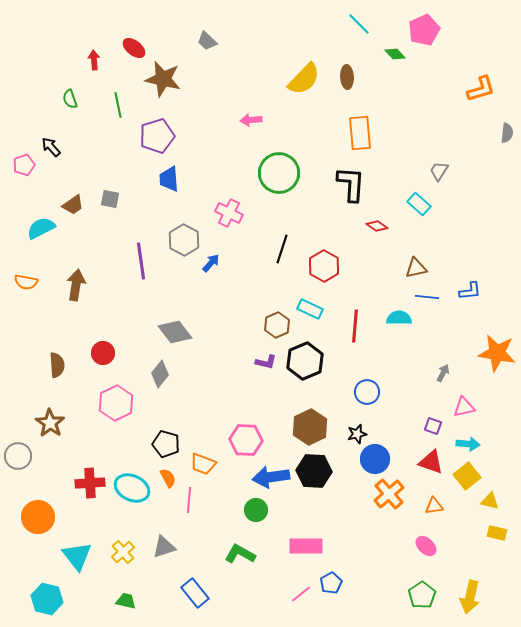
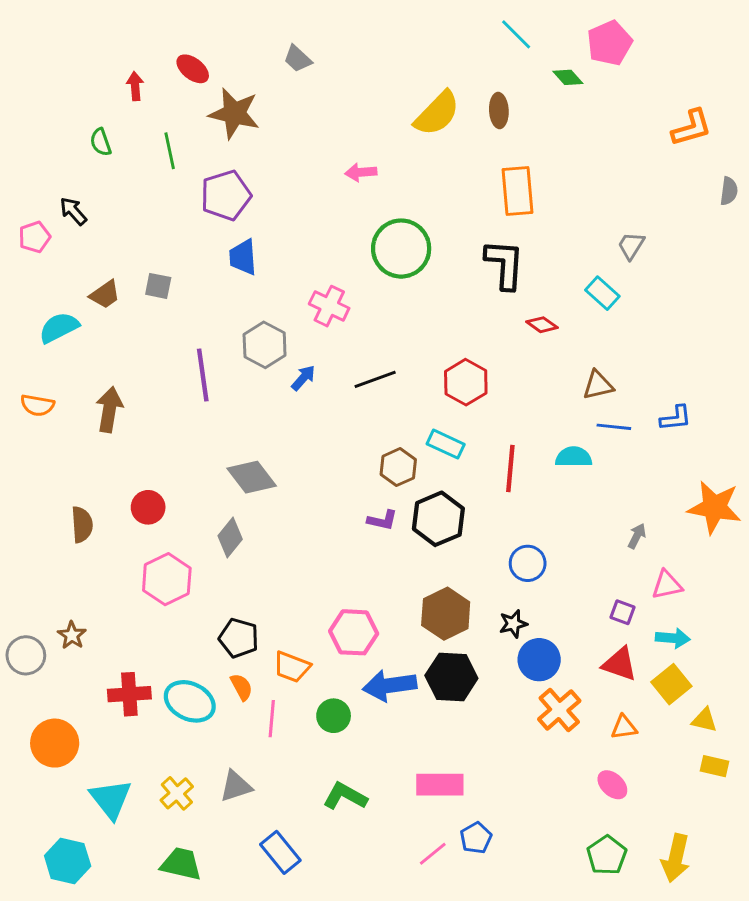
black line: (282, 249) -> (375, 379), moved, turned 52
brown star: (50, 423) -> (72, 635), moved, size x0.7
green circle: (256, 510) -> (334, 716), moved
green trapezoid: (126, 601) -> (181, 864), size x1.4

